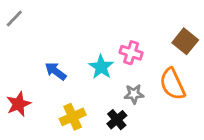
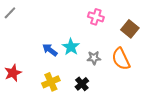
pink cross: (131, 53) -> (96, 17), moved
blue arrow: (56, 71) -> (50, 50), moved
gray star: (134, 94) -> (94, 58), moved

